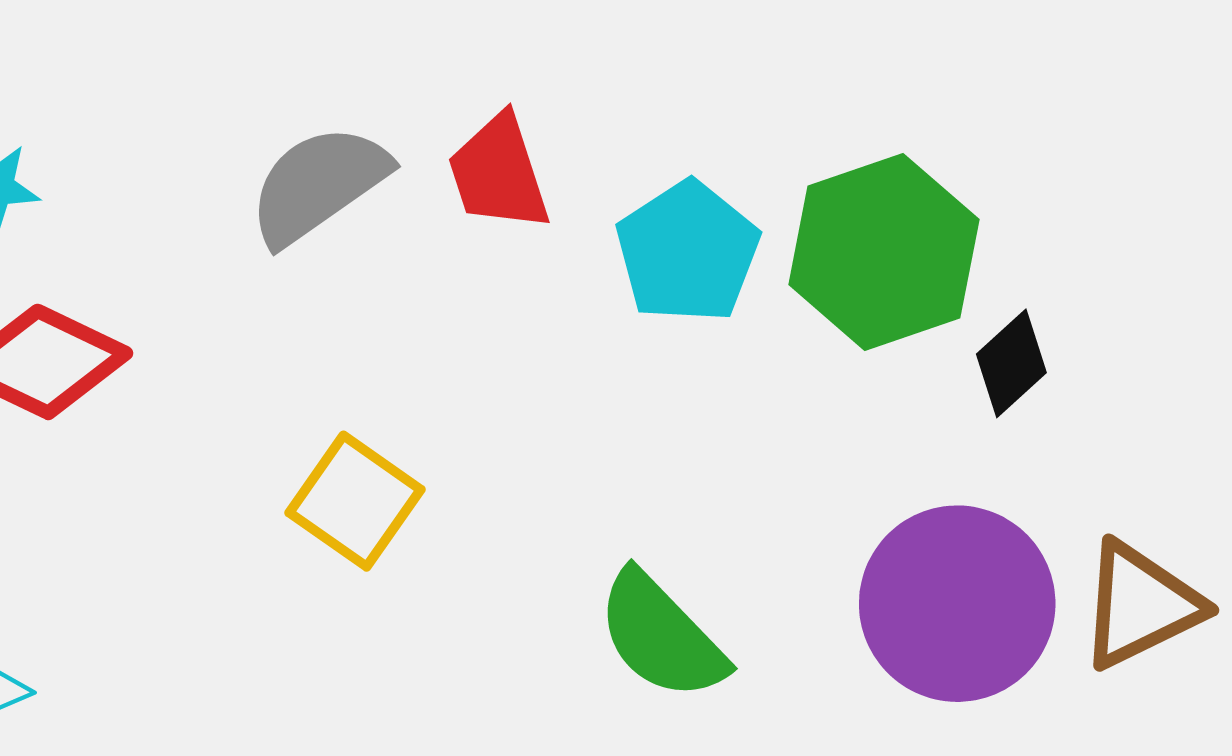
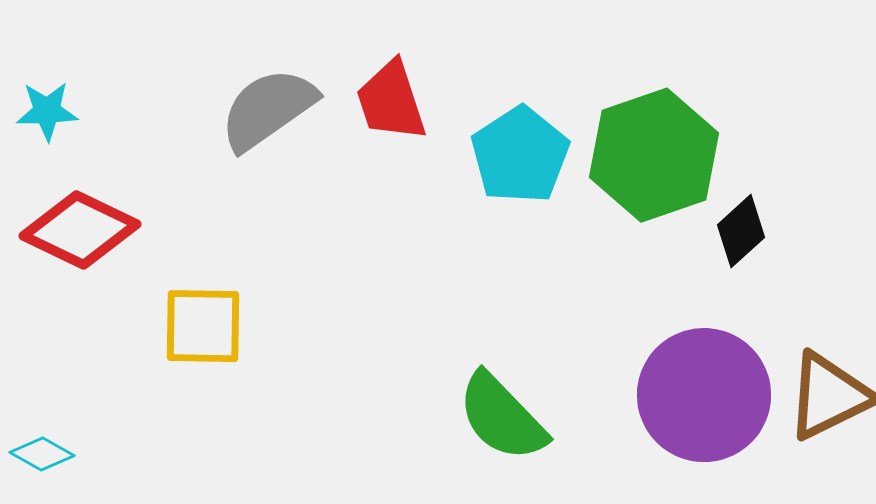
yellow square: (355, 501) -> (203, 326), moved, turned -34

